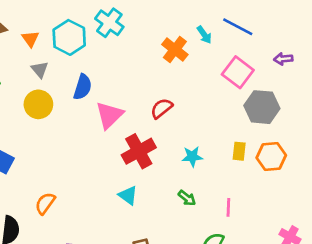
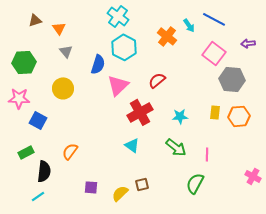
cyan hexagon: (69, 37) -> (124, 47), moved
yellow circle: (38, 104) -> (63, 88), moved
green arrow: (187, 198) -> (176, 147), size x1.5

